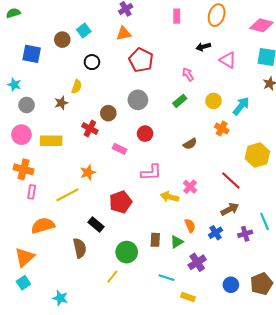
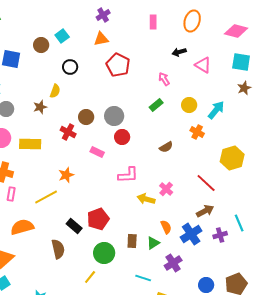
gray circle: (138, 100) -> (114, 116), moved
red pentagon: (121, 202) -> (98, 219), moved
blue cross: (216, 233) -> (191, 234), size x1.5

